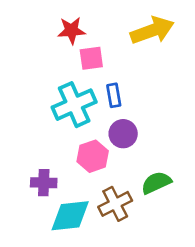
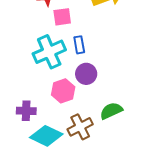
cyan diamond: (70, 216) -> (46, 136), turned 32

